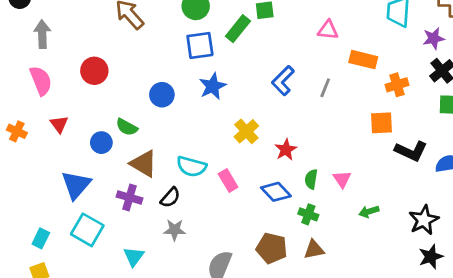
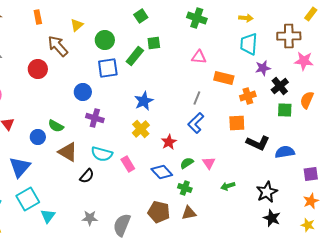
purple star: (434, 38) -> (263, 68), moved
red circle: (94, 71) -> (38, 69), moved
blue L-shape: (283, 81) -> (196, 123), moved
blue star: (213, 86) -> (144, 101), moved
blue circle: (162, 95) -> (83, 92), moved
green semicircle: (311, 179) -> (187, 163), turned 48
purple cross: (130, 197) -> (95, 118), moved
cyan square: (87, 230) -> (28, 199), turned 30
gray star: (175, 230) -> (90, 218), moved
cyan triangle: (134, 257) -> (48, 216), moved
black star: (431, 257) -> (272, 218), turned -30

